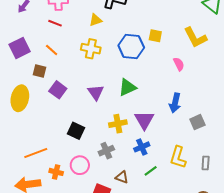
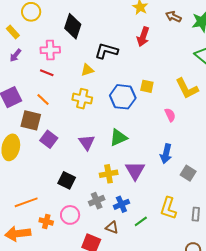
brown square: (40, 71) -> (31, 120), size x1.5
gray square: (197, 122) -> (188, 173), turned -35
blue cross: (142, 147) -> (121, 204), moved

